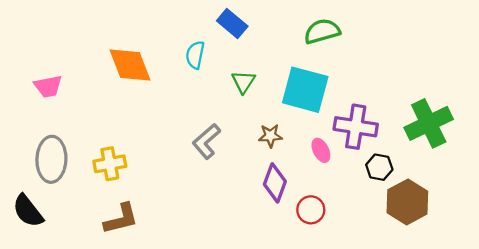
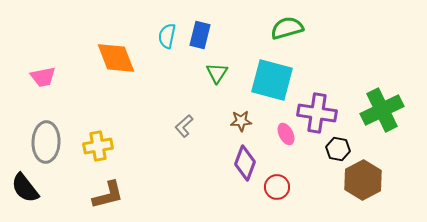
blue rectangle: (232, 23) -> (200, 35), moved, turned 64
cyan semicircle: (195, 55) -> (167, 36), moved
gray L-shape: (206, 141) -> (184, 126), size x0.7

